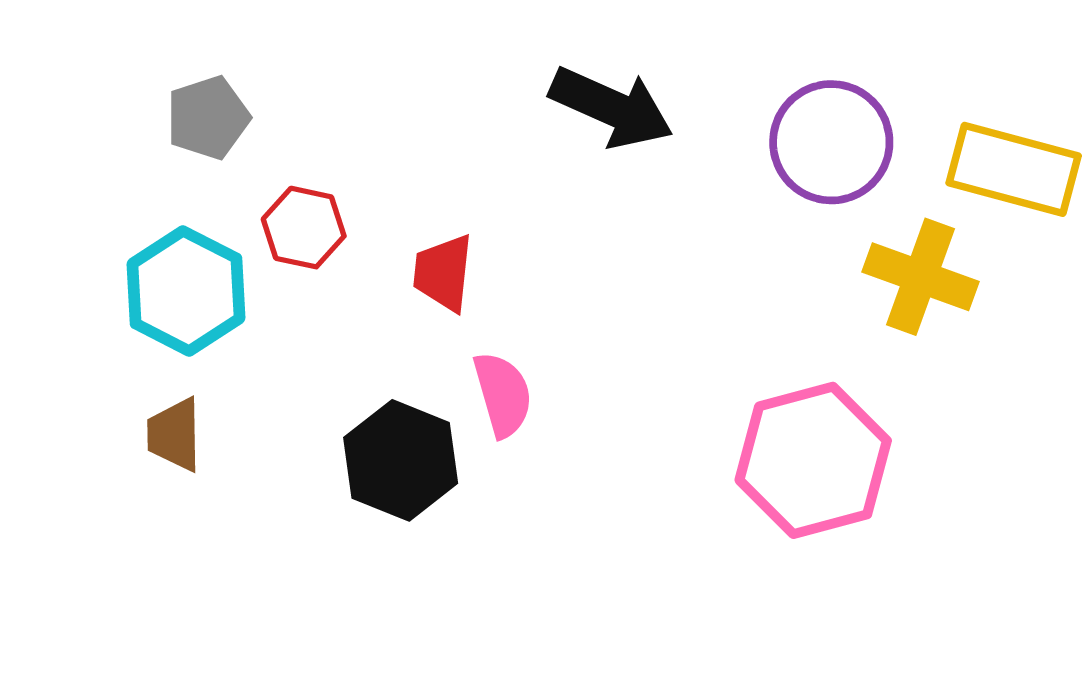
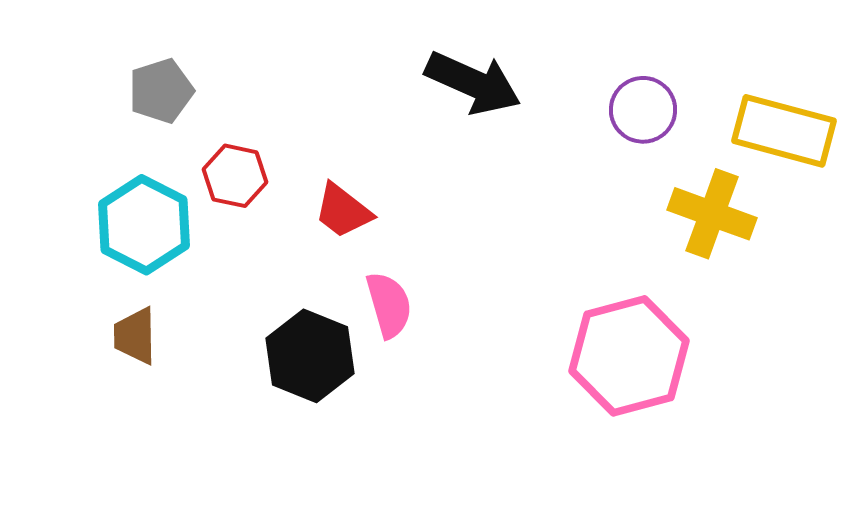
purple circle: (831, 142) -> (643, 110), size x0.7
red trapezoid: (443, 273) -> (343, 211), turned -58

